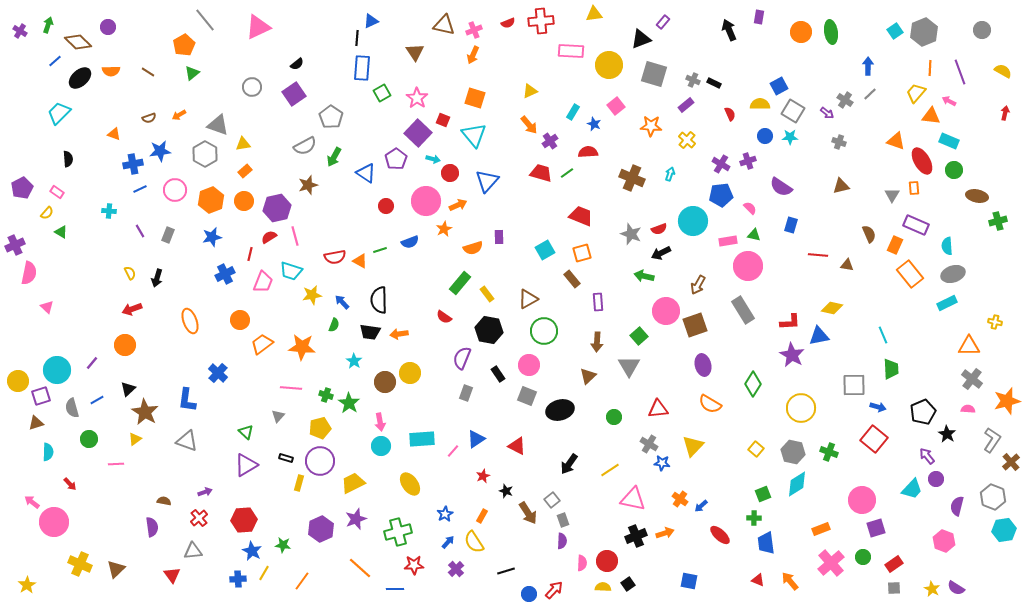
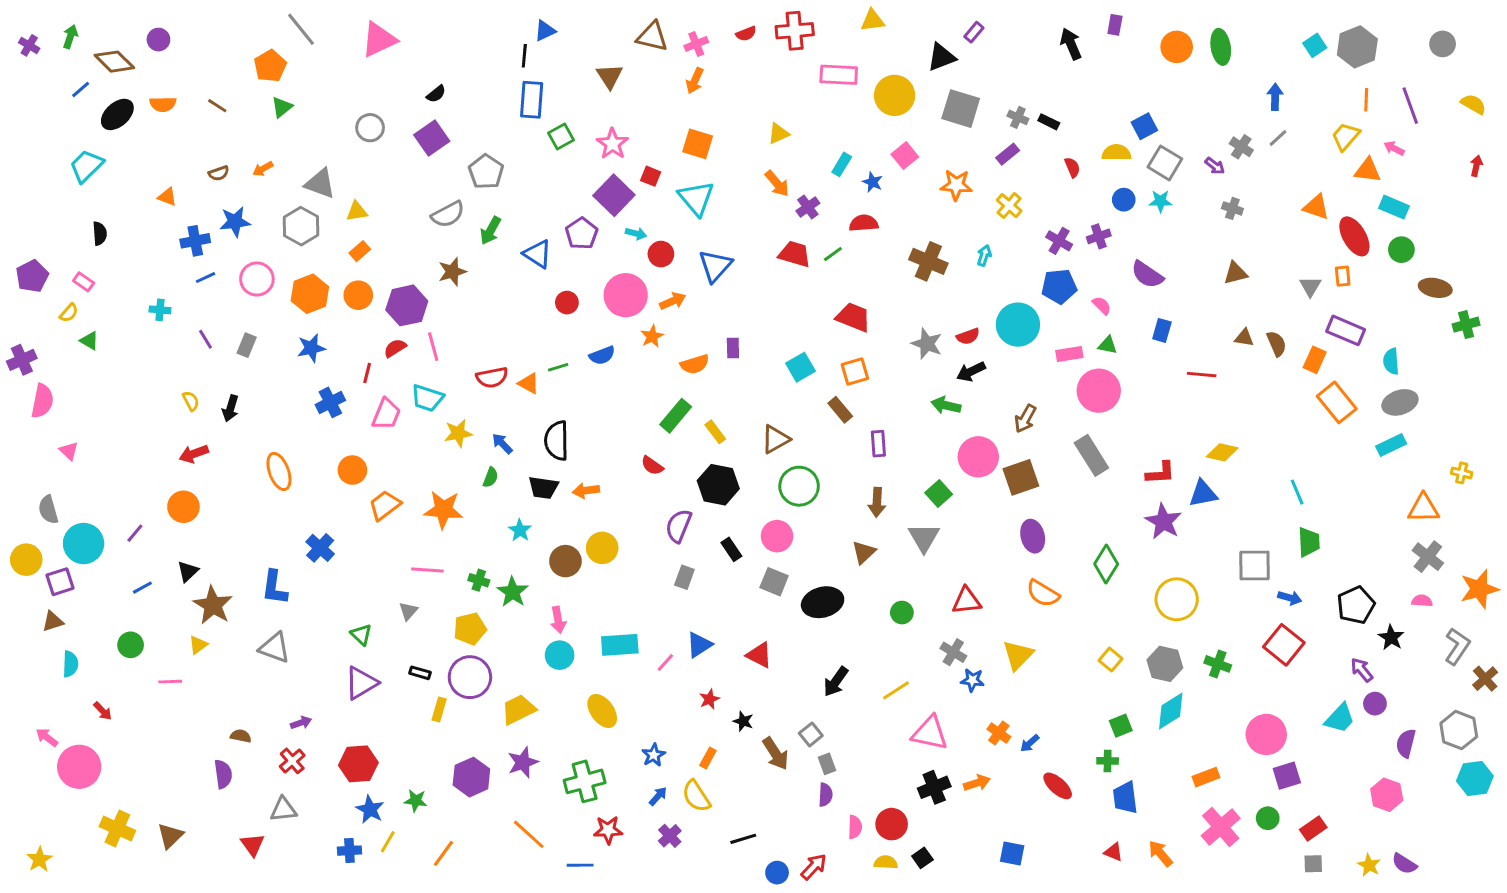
brown triangle: (847, 265) -> (1244, 338), moved
gray semicircle: (72, 408) -> (48, 510), moved

